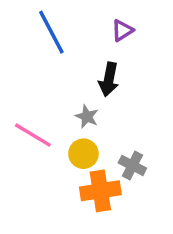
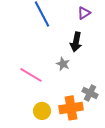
yellow circle: (83, 154) -> (42, 111), moved

